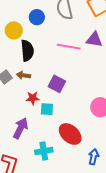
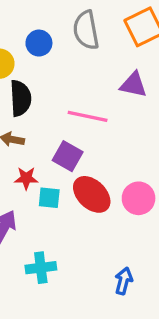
pink line: (69, 47) -> (88, 116), moved
red ellipse: (70, 134) -> (92, 194), moved

